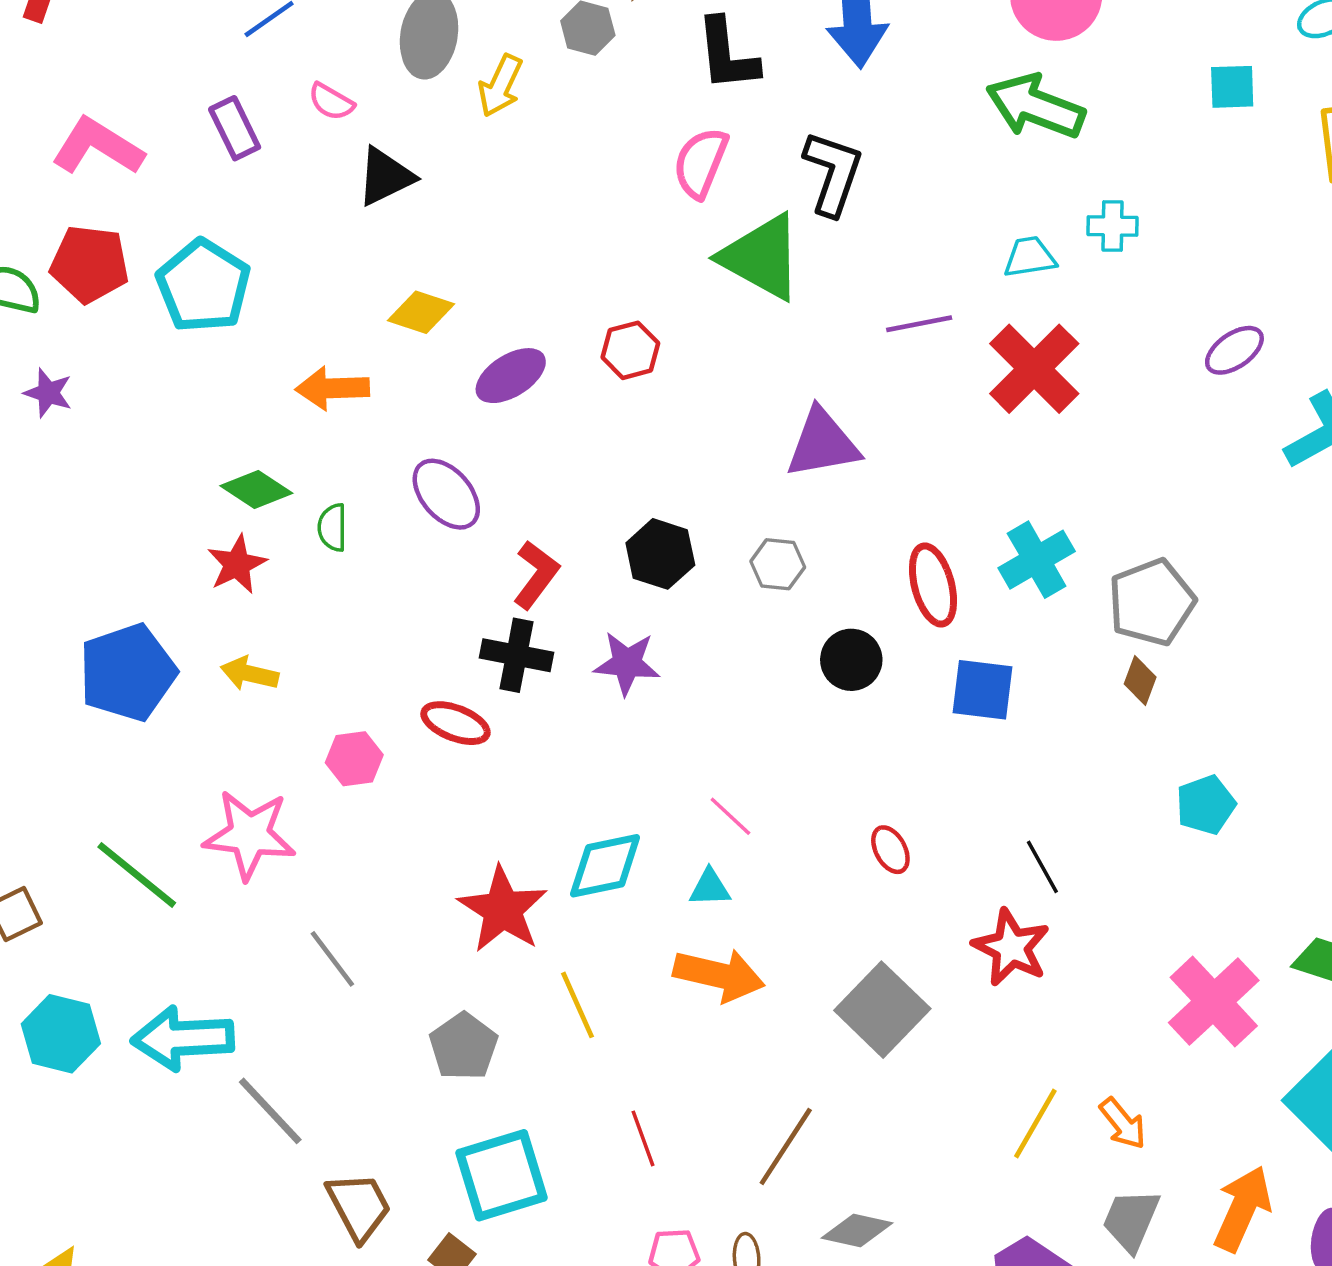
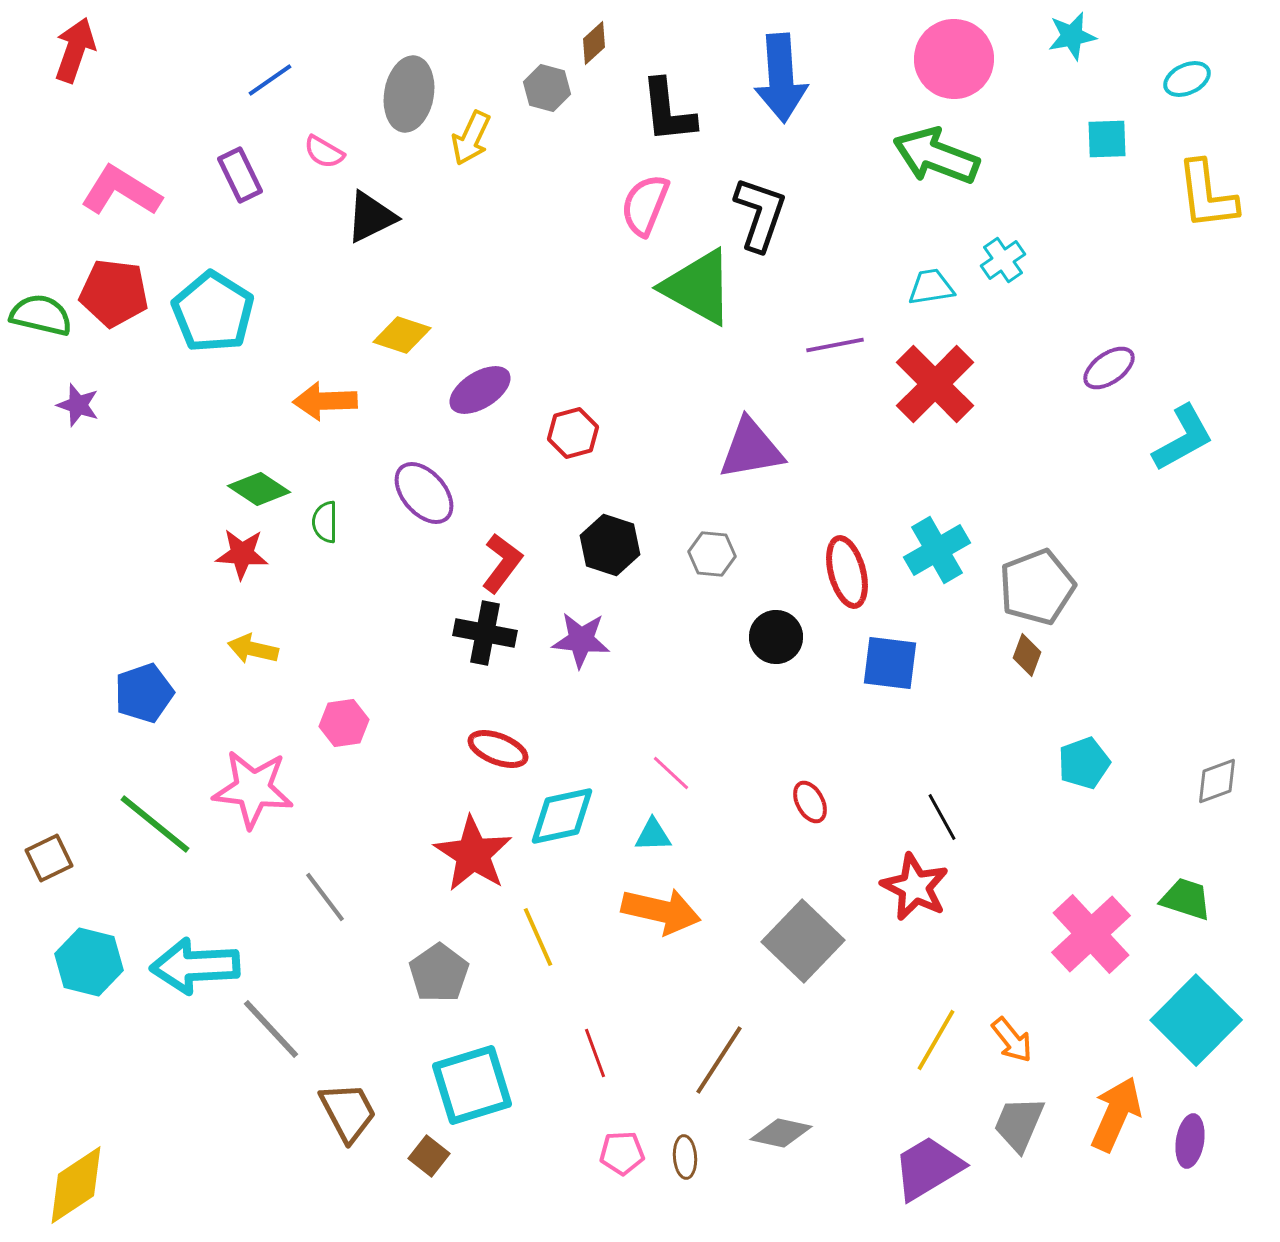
cyan cross: (1112, 226) -> (1003, 260), turned -36
red hexagon: (630, 350) -> (573, 433), moved
red star: (237, 564) -> (242, 554), turned 30
blue pentagon: (128, 672) -> (144, 693), moved, size x0.7
red ellipse: (455, 723) -> (498, 749), moved

